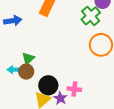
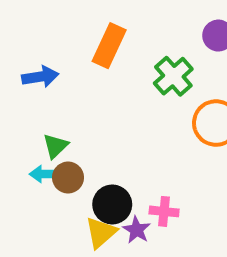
green cross: (91, 16) -> (173, 76), moved
green triangle: (28, 59) -> (55, 146), moved

